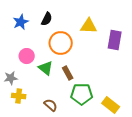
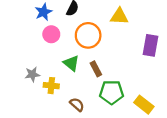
purple rectangle: (115, 40) -> (151, 45), moved
pink circle: (27, 56) -> (51, 34), moved
yellow cross: (19, 96) -> (51, 86), moved

